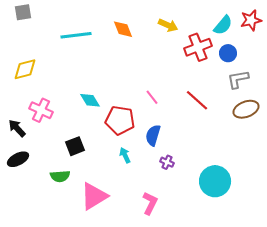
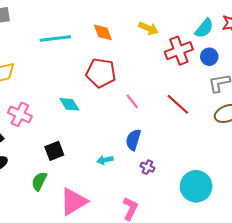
red pentagon: (120, 120) -> (101, 73), moved
cyan arrow: (125, 155) -> (105, 160), turned -77
green semicircle: (60, 176) -> (39, 181), turned 120

